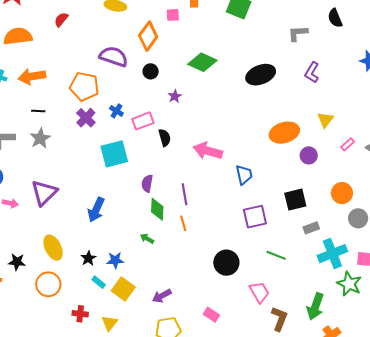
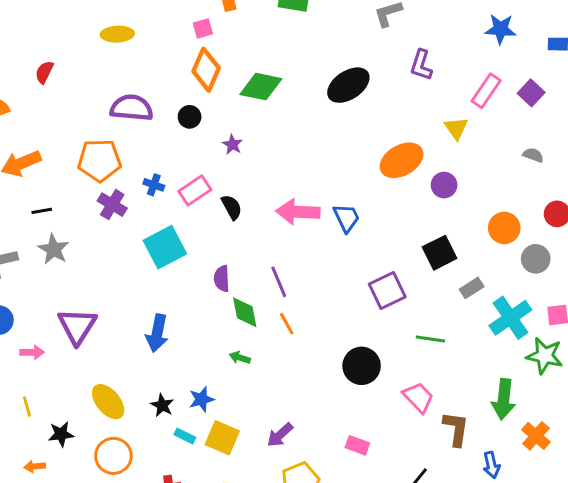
orange diamond: (148, 36) -> (206, 70), moved
pink rectangle: (348, 144) -> (486, 91), moved, size x1.6
blue trapezoid: (244, 175) -> (346, 218), moved

